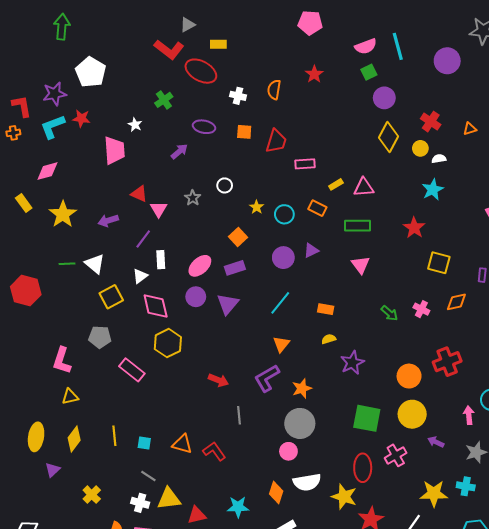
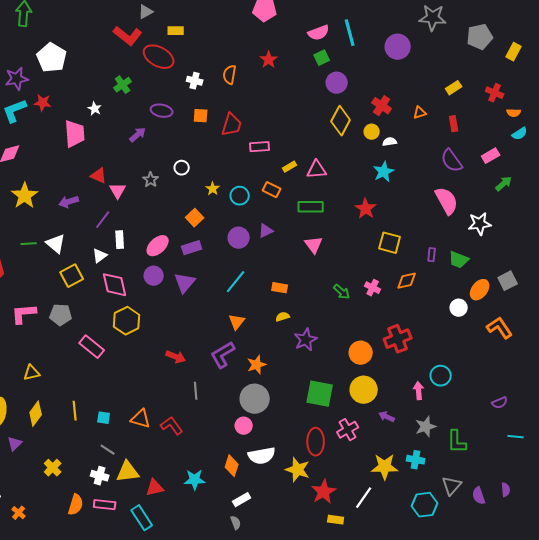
pink L-shape: (62, 361) -> (24, 314), moved, turned 68

